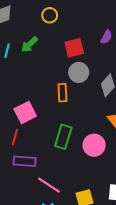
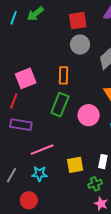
orange rectangle: (62, 93) -> (64, 75), moved
pink line: (49, 185) -> (42, 150), turned -60

